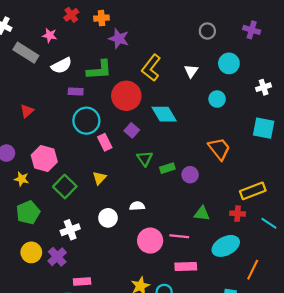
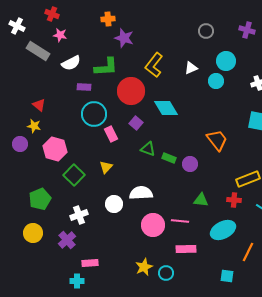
red cross: (71, 15) -> (52, 14), moved, turned -32
white triangle: (191, 71) -> (191, 68), turned 32
cyan circle: (217, 99) -> (216, 81), moved
red triangle: (27, 111) -> (39, 105), turned -40
green triangle: (145, 158) -> (148, 149), turned -35
green rectangle: (167, 168) -> (169, 158), turned 40
yellow star: (22, 179) -> (34, 126), moved
white semicircle: (137, 206) -> (141, 193), size x1.6
yellow circle: (31, 252) -> (33, 233), moved

